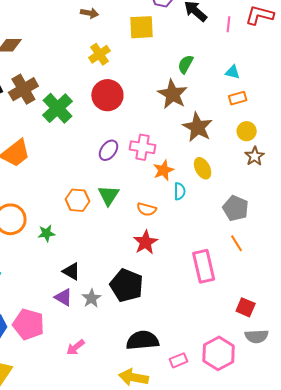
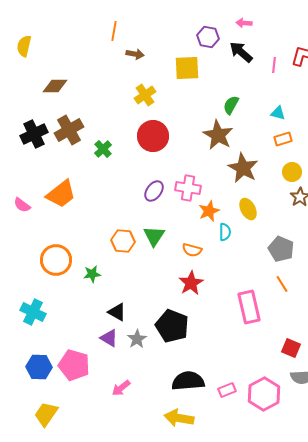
green cross: (57, 108) -> (103, 149), size x0.6
pink rectangle: (179, 360) -> (227, 390), moved

